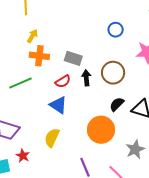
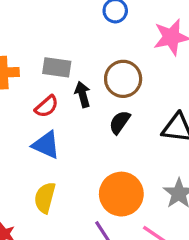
black semicircle: (117, 104) -> (120, 122), moved
orange circle: (101, 130) -> (121, 194), moved

